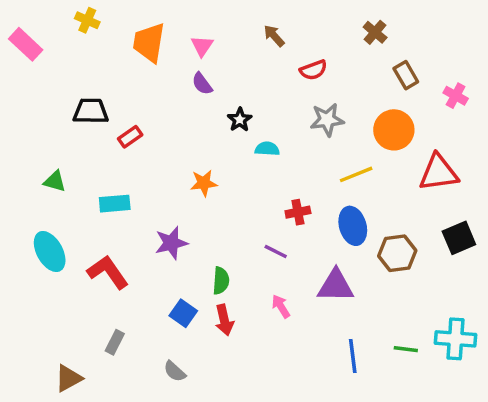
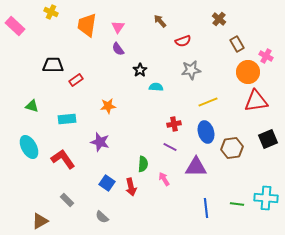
orange circle: (394, 130) -> (248, 72), moved
orange star: (204, 183) -> (108, 106), moved
purple star: (171, 243) -> (100, 142), turned 30
purple line: (276, 252) -> (170, 147), moved
green semicircle: (221, 281) -> (143, 164), moved
gray rectangle: (115, 342) -> (67, 200), turned -72

